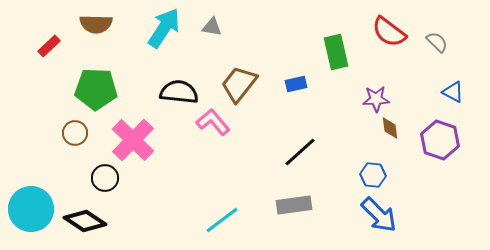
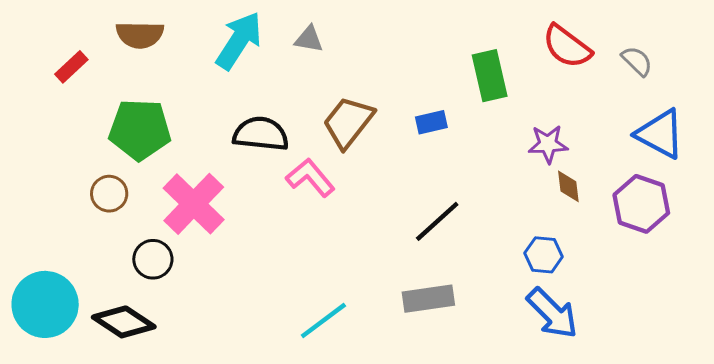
blue triangle: (453, 92) -> (660, 134), size x1.6

